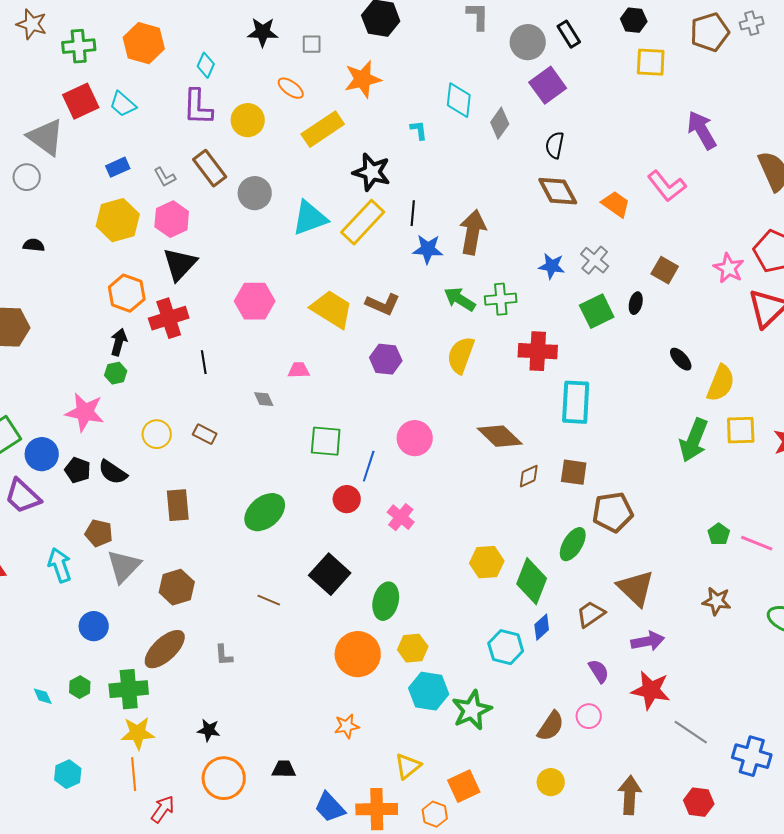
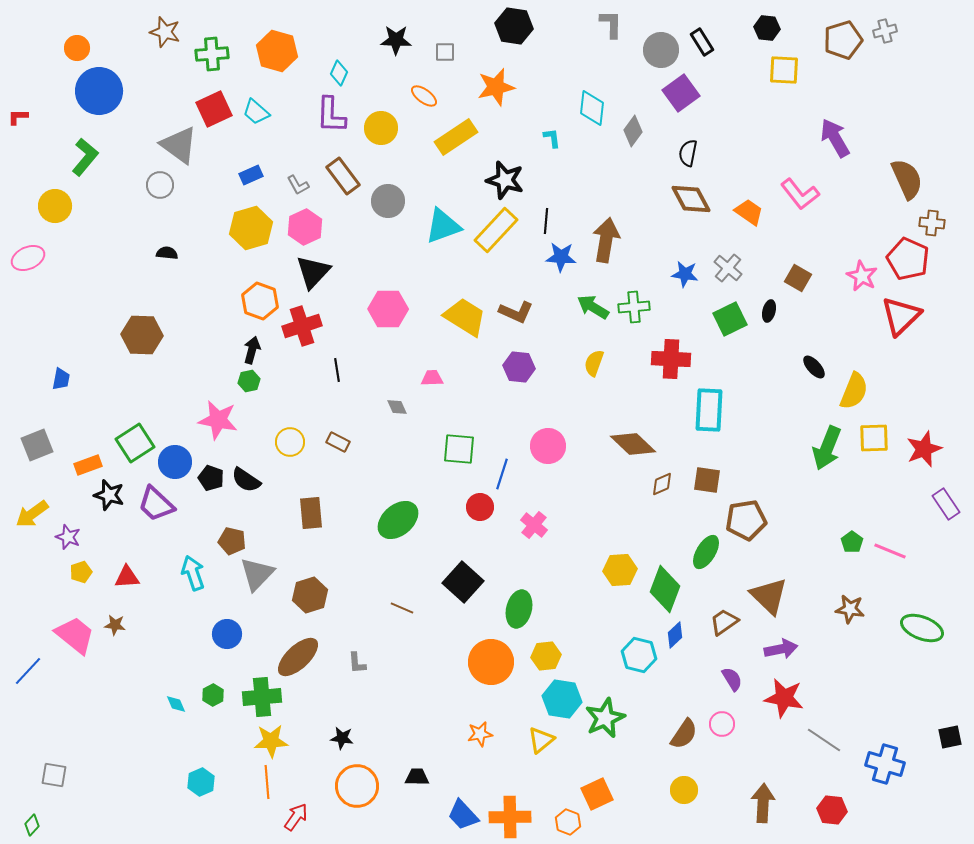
yellow semicircle: (461, 355) -> (594, 363), size x0.7
yellow triangle: (408, 766) -> (541, 740), moved

